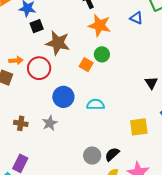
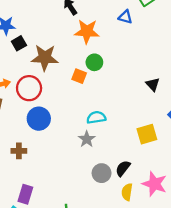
blue circle: (63, 97) -> (39, 119), moved
gray star: (50, 123) -> (87, 139), moved

